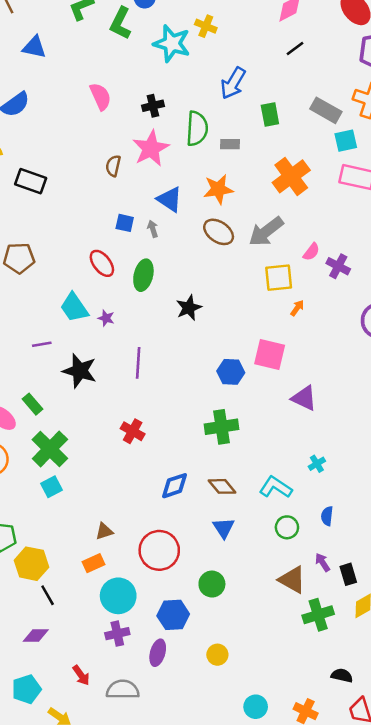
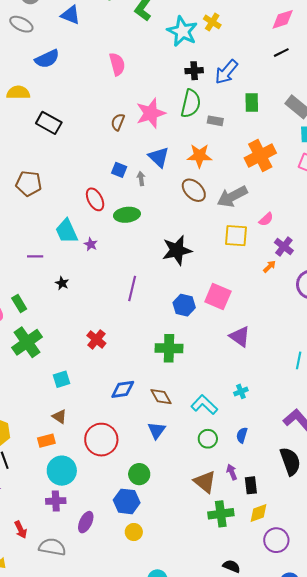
black cross: (153, 106) -> (194, 71), moved
purple cross: (338, 266) -> (284, 247), moved
green ellipse: (143, 275) -> (127, 215), turned 60
black star: (189, 308) -> (177, 250), moved, size x1.4
orange arrow: (297, 308) -> (269, 266), moved
purple line: (138, 363) -> (132, 289), moved
black star: (80, 371) -> (62, 283), size x0.5
cyan square: (51, 487) -> (62, 379), moved
brown triangle: (104, 531) -> (59, 416), turned 42
blue hexagon: (173, 615) -> (127, 501), moved

